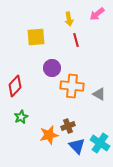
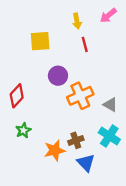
orange cross: (72, 86) -> (80, 96), turned -30
cyan cross: (100, 143) -> (109, 136), moved

